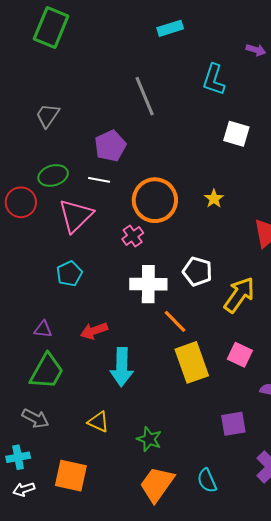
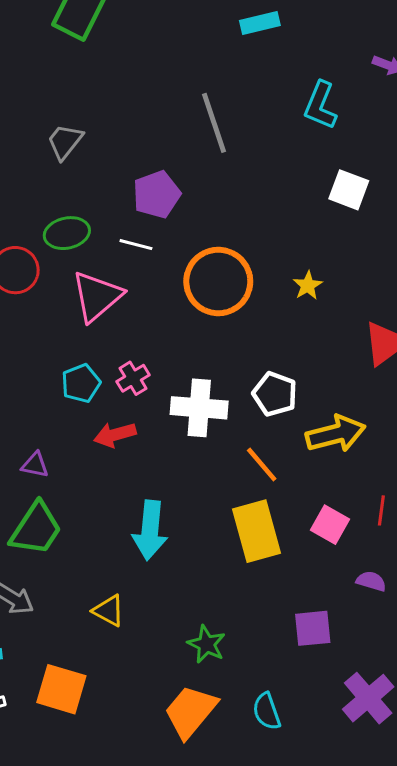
pink cross: (133, 236) -> (133, 378), moved
yellow arrow: (239, 295) -> (336, 434), turned 36
orange line: (175, 321) -> (262, 464), moved
red arrow: (94, 331) -> (115, 435), moved
green star: (149, 439) -> (206, 644), moved

